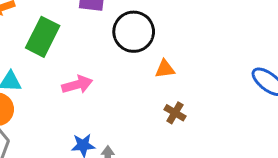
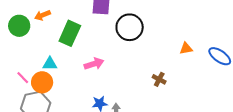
orange triangle: (165, 69) -> (186, 48), moved

